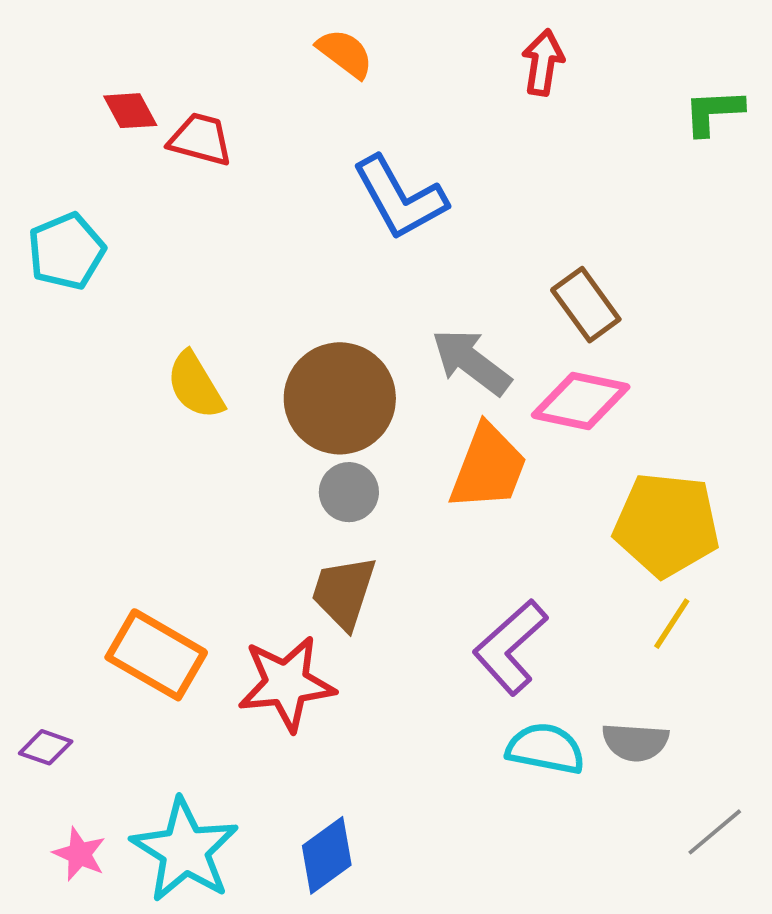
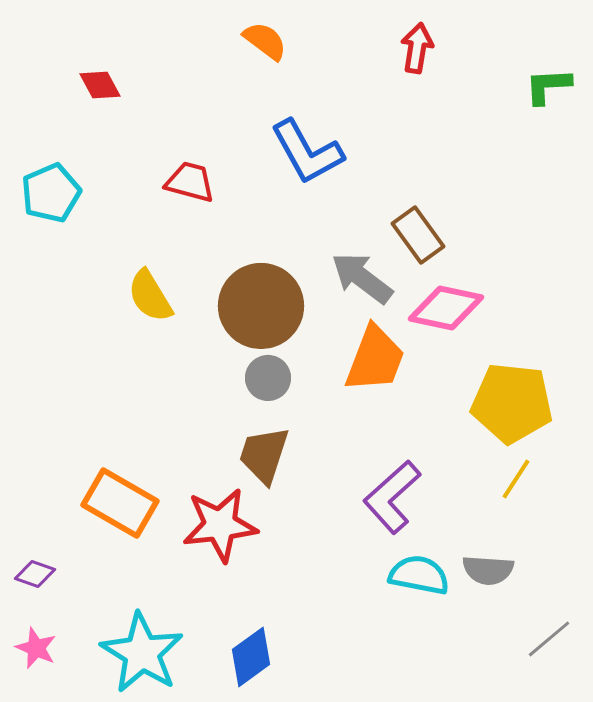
red trapezoid: (200, 139) -> (190, 182), moved
brown rectangle: (586, 305) -> (418, 235), moved
pink star: (79, 854) -> (36, 648), moved

